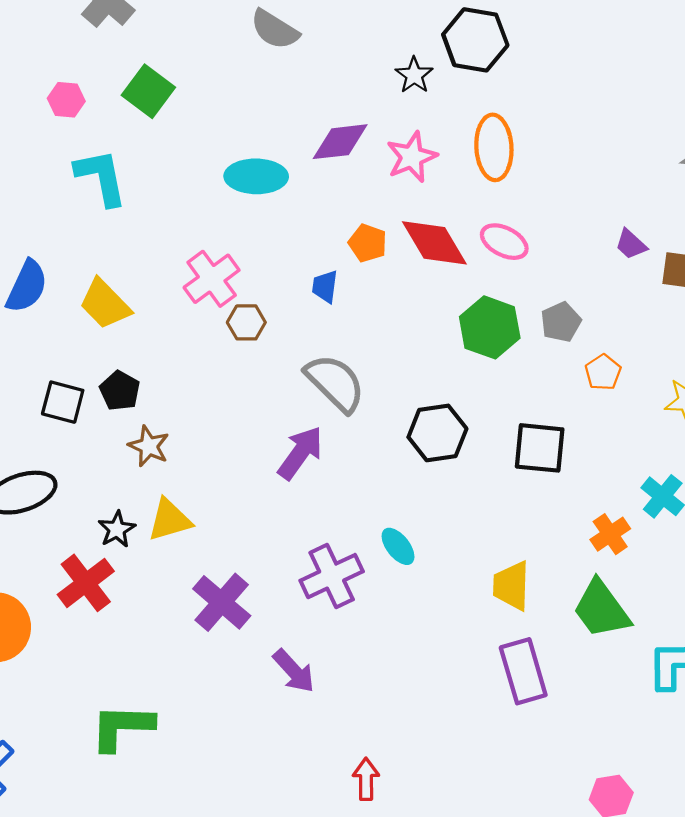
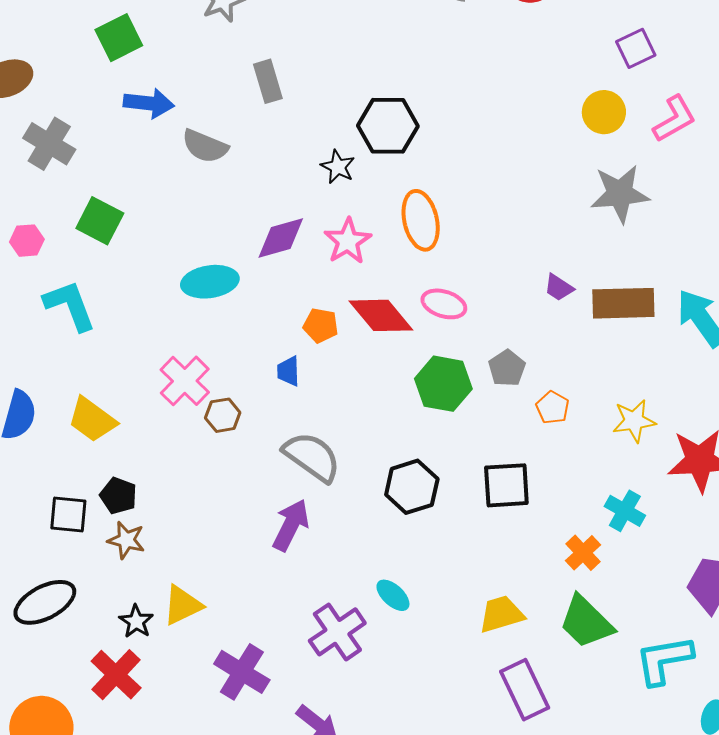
brown star: (149, 446) -> (126, 540), moved
yellow trapezoid: (511, 586) -> (501, 614), turned 81

